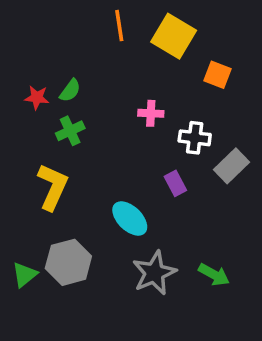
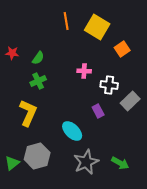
orange square: (217, 75) -> (122, 49), turned 35
red star: (37, 97) -> (12, 53), moved

